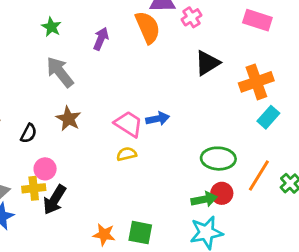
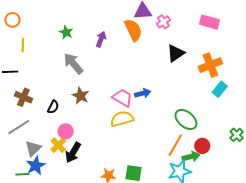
yellow semicircle: (127, 154) -> (122, 119), size x1.6
green ellipse: (218, 159) -> (186, 119), turned 40
orange line: (259, 176) -> (175, 145), moved
yellow cross: (34, 188) -> (58, 145), turned -35
red circle: (222, 193) -> (202, 146), moved
green arrow: (204, 199) -> (191, 157), moved

